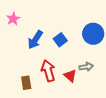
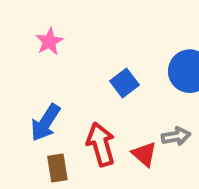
pink star: (13, 19) -> (49, 42), moved
blue arrow: (35, 40) -> (45, 123), moved

